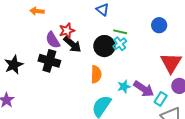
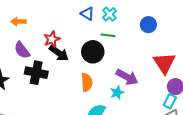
purple semicircle: (53, 40) -> (22, 50), moved
cyan cross: (120, 44) -> (110, 14), moved
purple arrow: (144, 89) -> (127, 77), moved
cyan rectangle: (161, 99) -> (170, 101), moved

